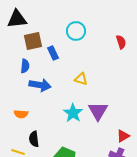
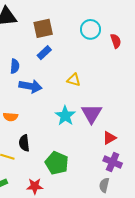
cyan circle: (76, 31) -> (90, 29), moved
brown square: (33, 41) -> (43, 28), moved
blue rectangle: (53, 53) -> (44, 53), turned 72
red triangle: (123, 136) -> (109, 138), moved

